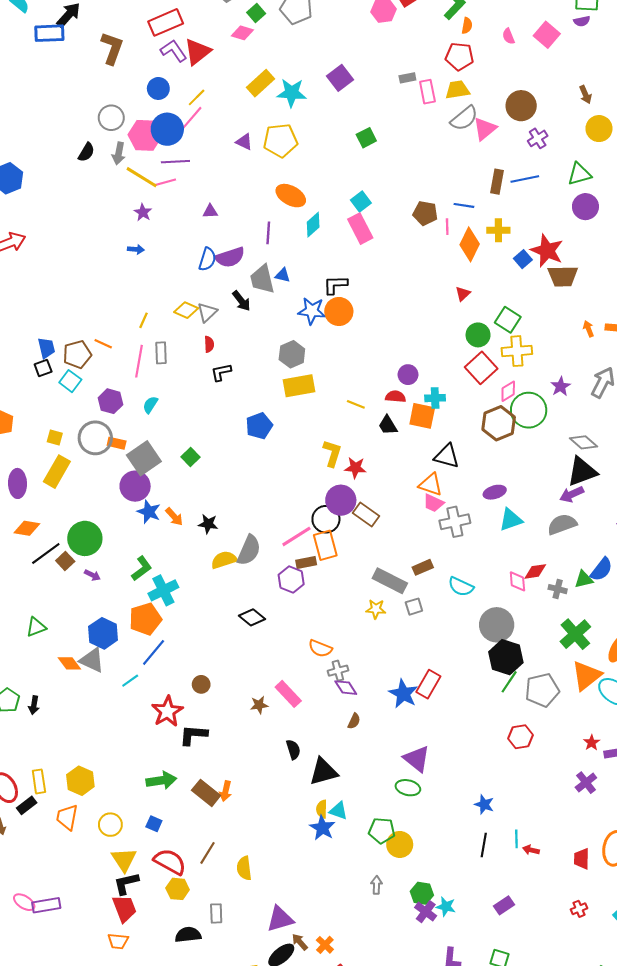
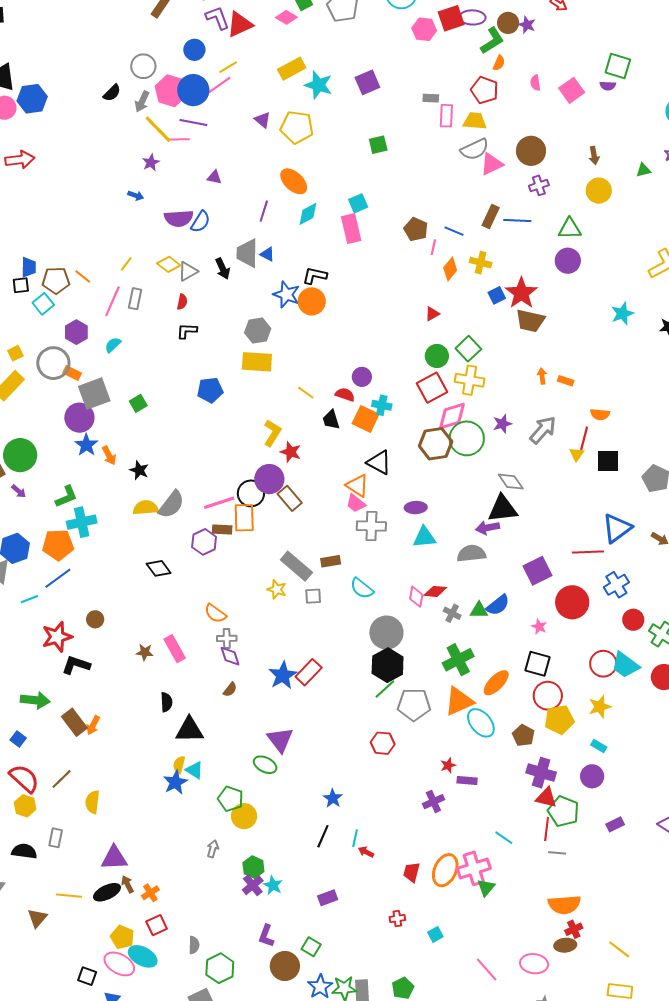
orange diamond: (470, 244) -> (450, 269), size x0.7
purple semicircle: (230, 257) -> (179, 218), moved
pink diamond: (508, 391) -> (452, 416), size x1.5
yellow square: (55, 437) -> (15, 353), turned 35

